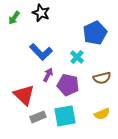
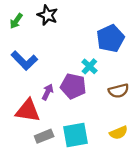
blue L-shape: (41, 52) -> (24, 61), moved
purple arrow: (48, 75) -> (48, 92), moved
purple pentagon: (68, 85) -> (73, 86), moved
red triangle: (24, 95) -> (28, 111), turned -35

